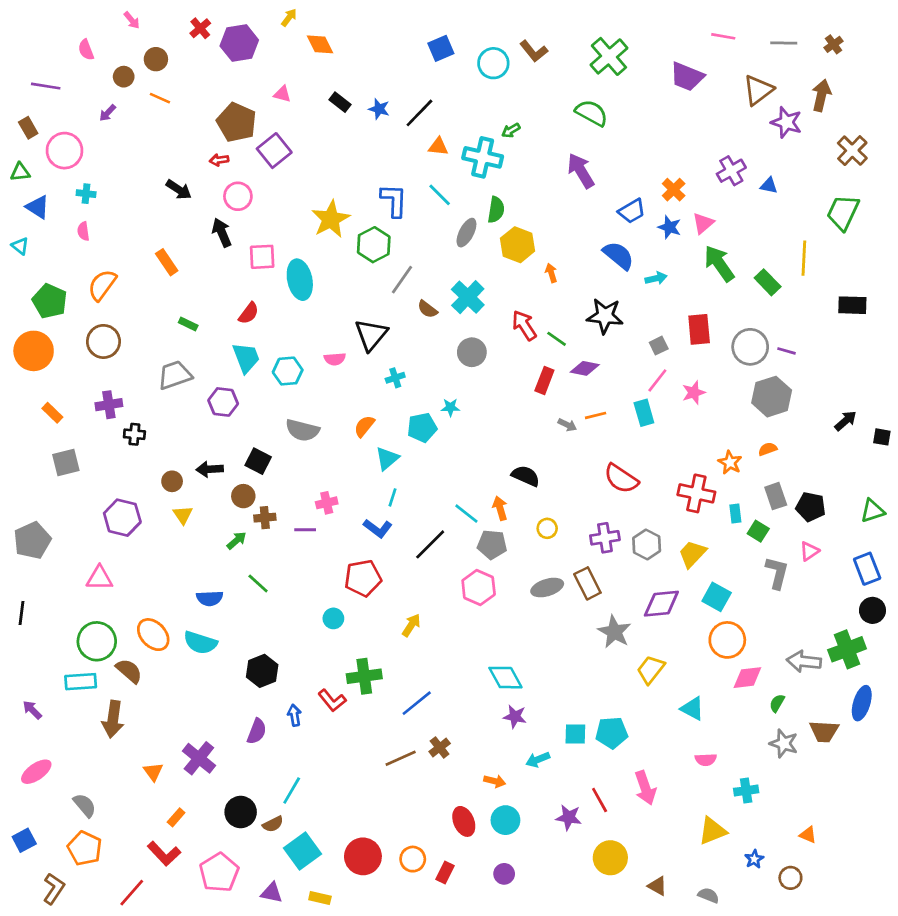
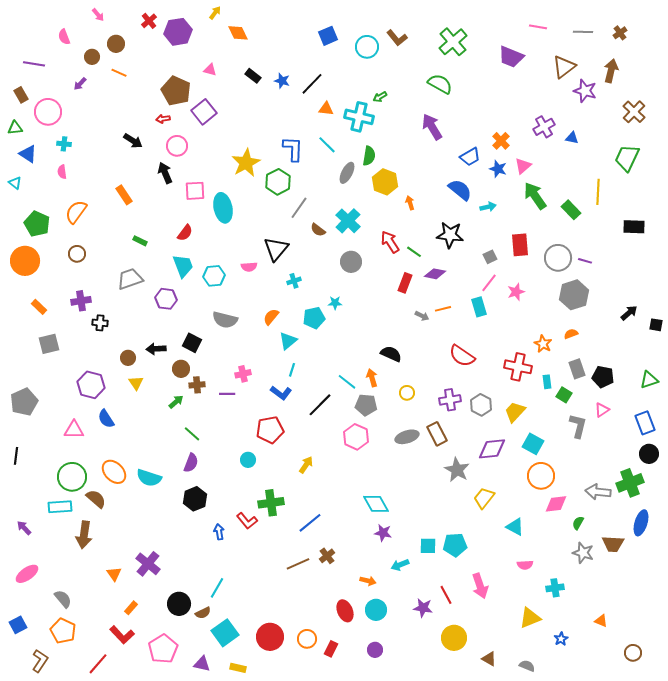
brown circle: (103, 341) -> (77, 254), size x0.7
blue semicircle: (210, 598) -> (106, 419), moved, turned 60
purple semicircle: (257, 731) -> (191, 463), moved
brown circle: (790, 878) -> (633, 653), moved

